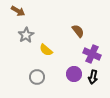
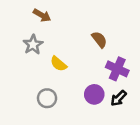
brown arrow: (18, 11) -> (42, 15), moved
black arrow: (93, 77) -> (118, 98), turned 32

